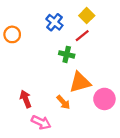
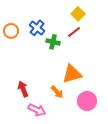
blue cross: (54, 22) -> (37, 28), moved
green cross: (67, 54) -> (53, 42), moved
pink circle: (104, 99) -> (87, 101), moved

